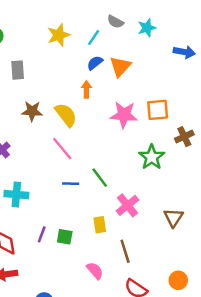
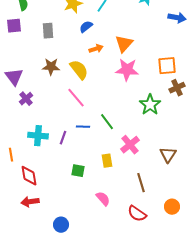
blue semicircle: (95, 63) -> (86, 27), moved
orange triangle: (120, 66) -> (124, 44), moved
gray rectangle: (18, 70) -> (48, 31), moved
orange arrow: (86, 89) -> (96, 49), turned 72
orange square: (158, 110) -> (167, 66), moved
purple line: (42, 234) -> (63, 138), moved
brown line: (125, 251) -> (141, 183), moved

